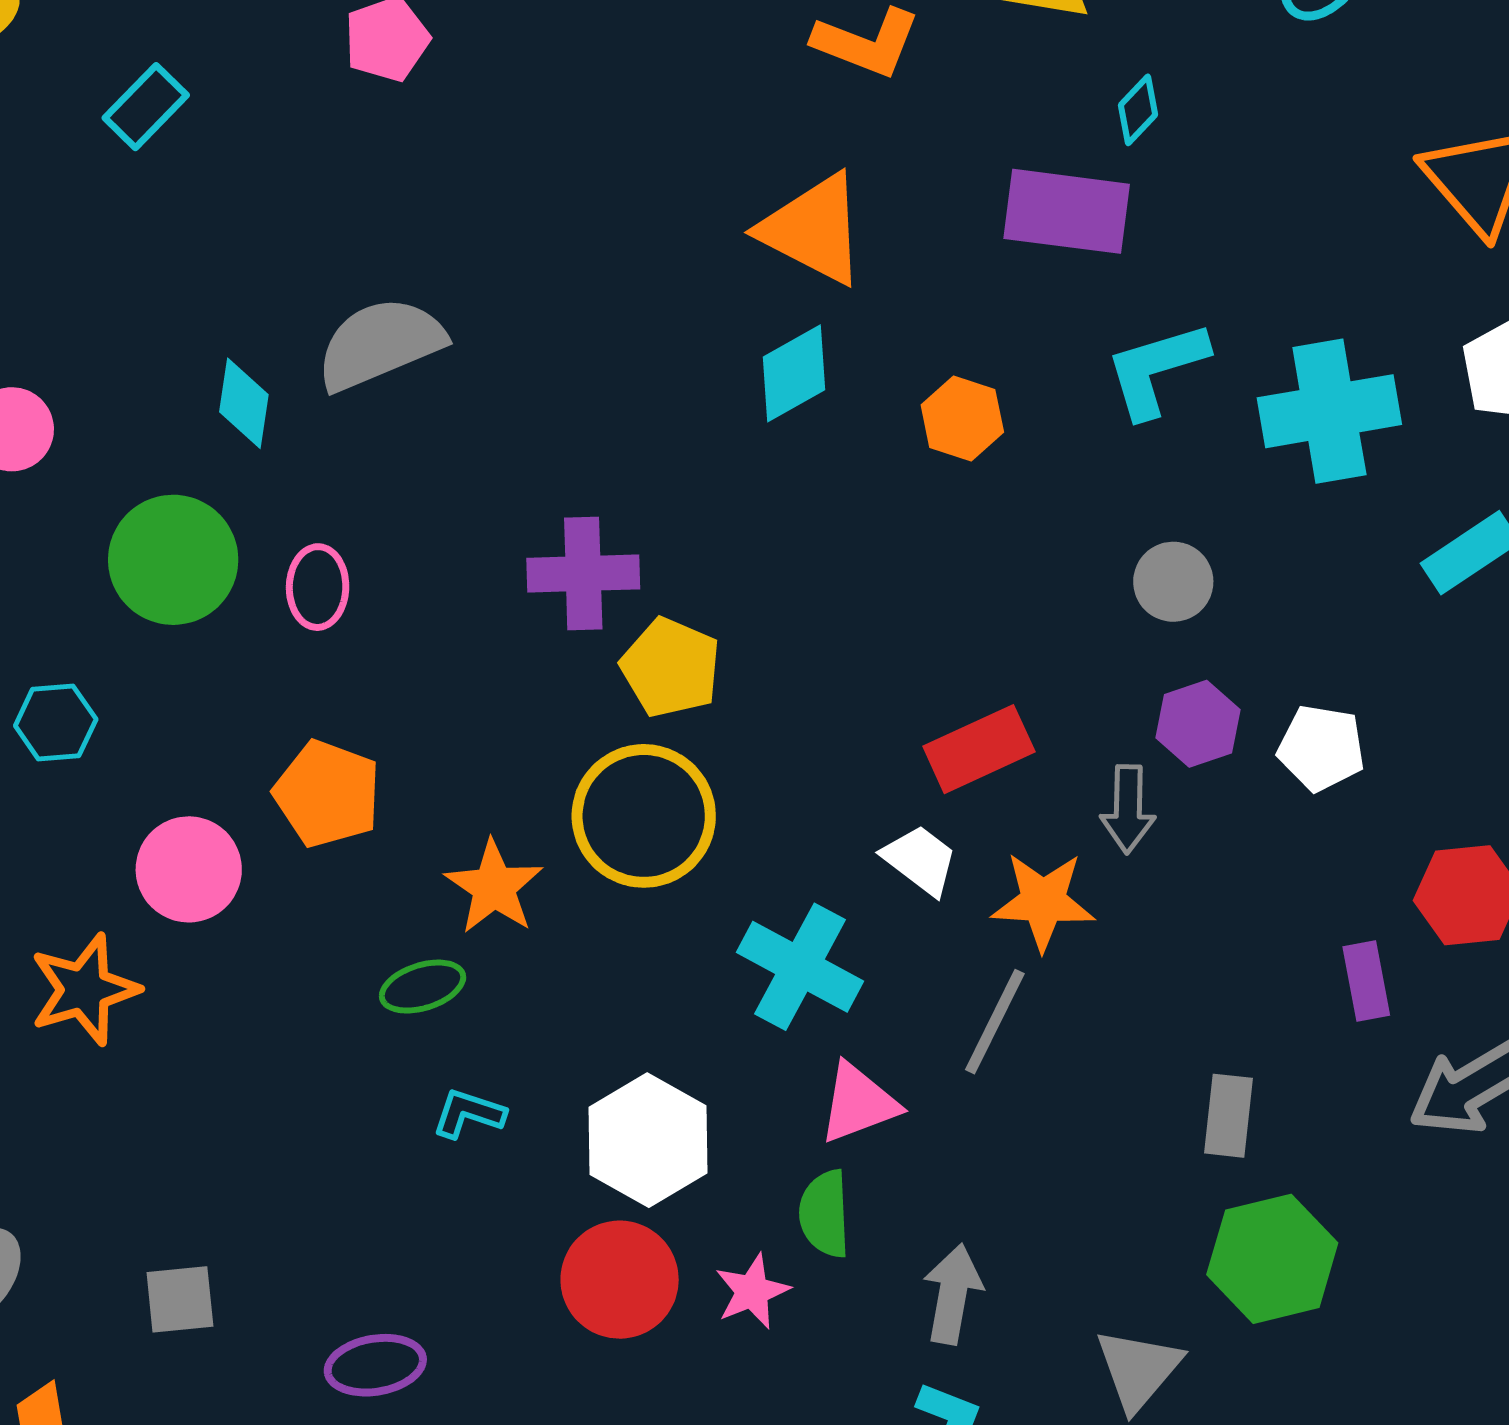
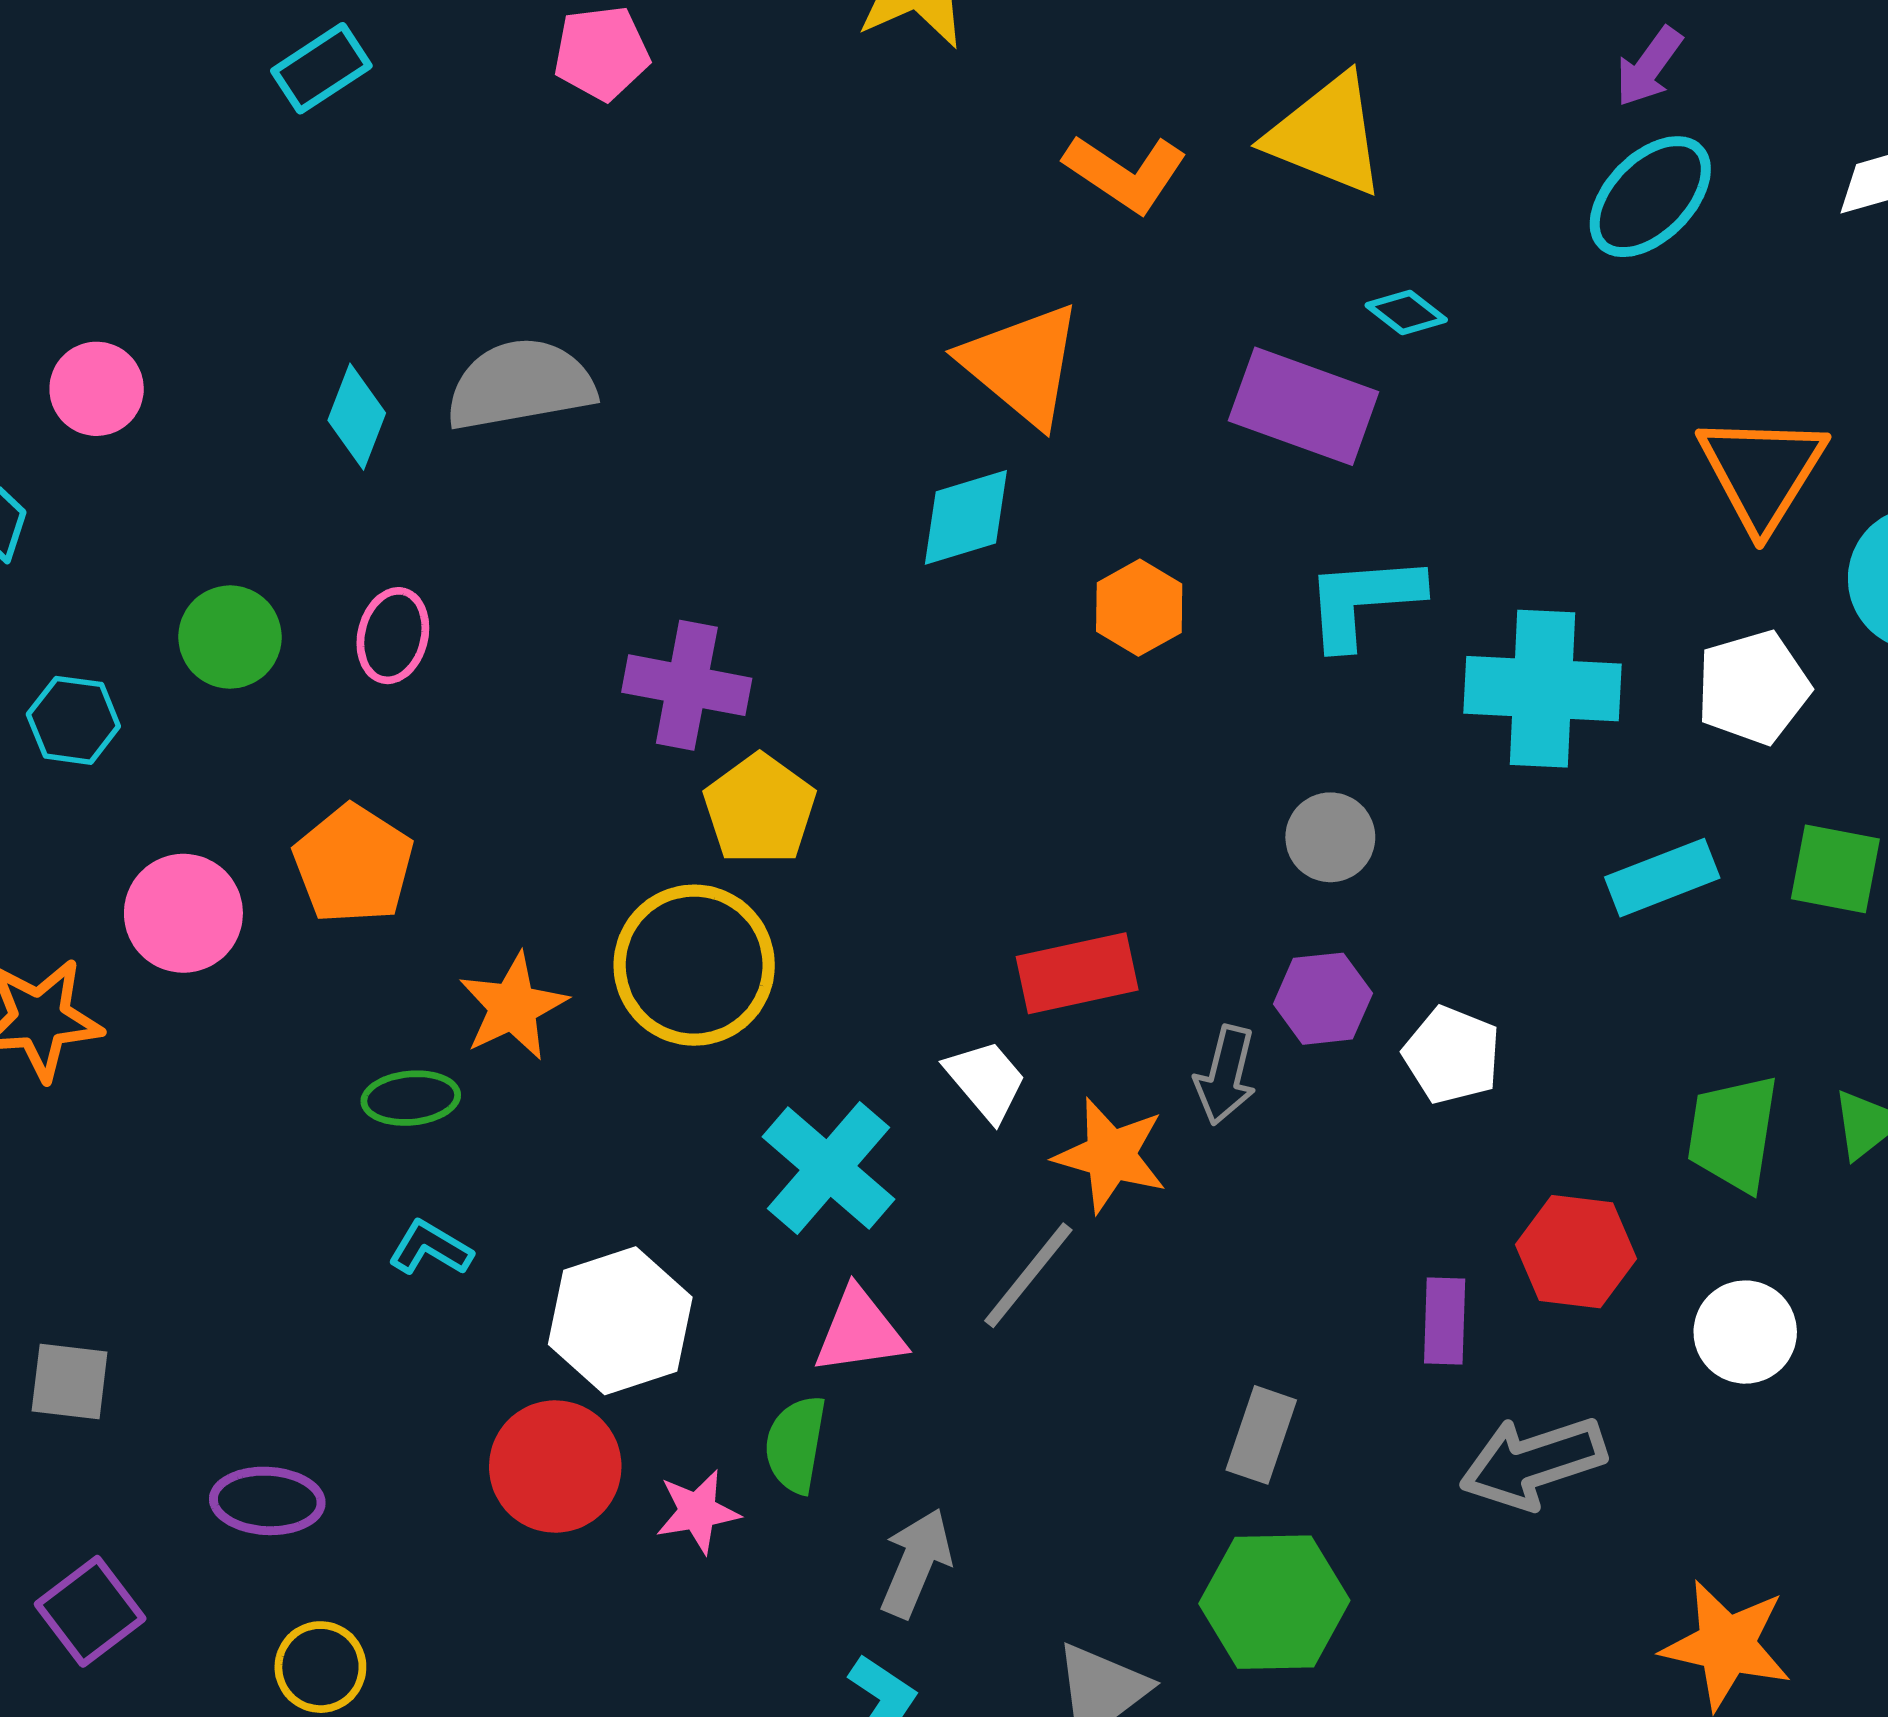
cyan diamond: (1138, 110) -> (1406, 313), turned 72
green circle: (173, 560) -> (230, 637), moved, size x0.7

